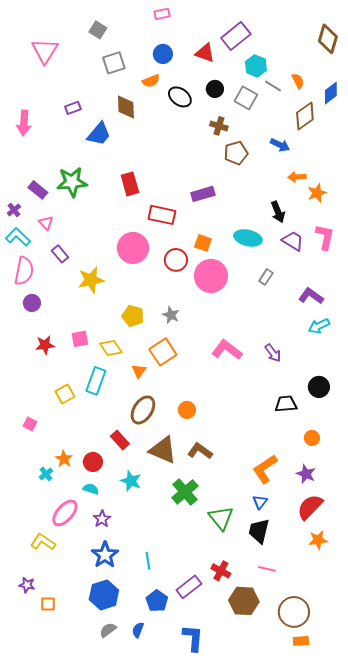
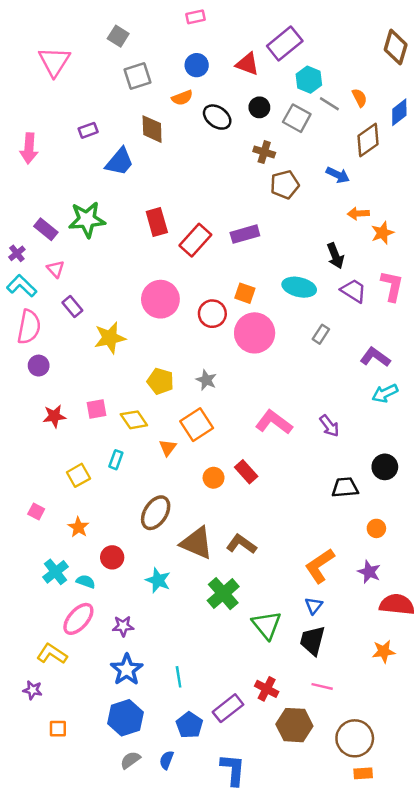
red rectangle: (162, 215) -> (195, 240), moved, turned -60
cyan rectangle: (96, 381) -> (116, 460), size x0.6
brown ellipse: (143, 410) -> (156, 513), moved
orange circle: (187, 410) -> (214, 478), moved
red rectangle: (120, 440) -> (246, 472), moved
orange star: (64, 459) -> (78, 527), moved
cyan cross: (46, 474) -> (55, 572), size x1.5
cyan semicircle: (91, 489) -> (86, 581), moved
red semicircle: (310, 507) -> (397, 604), moved, turned 52
purple star: (102, 519) -> (123, 626), turned 30
purple star: (27, 585) -> (33, 690), moved

